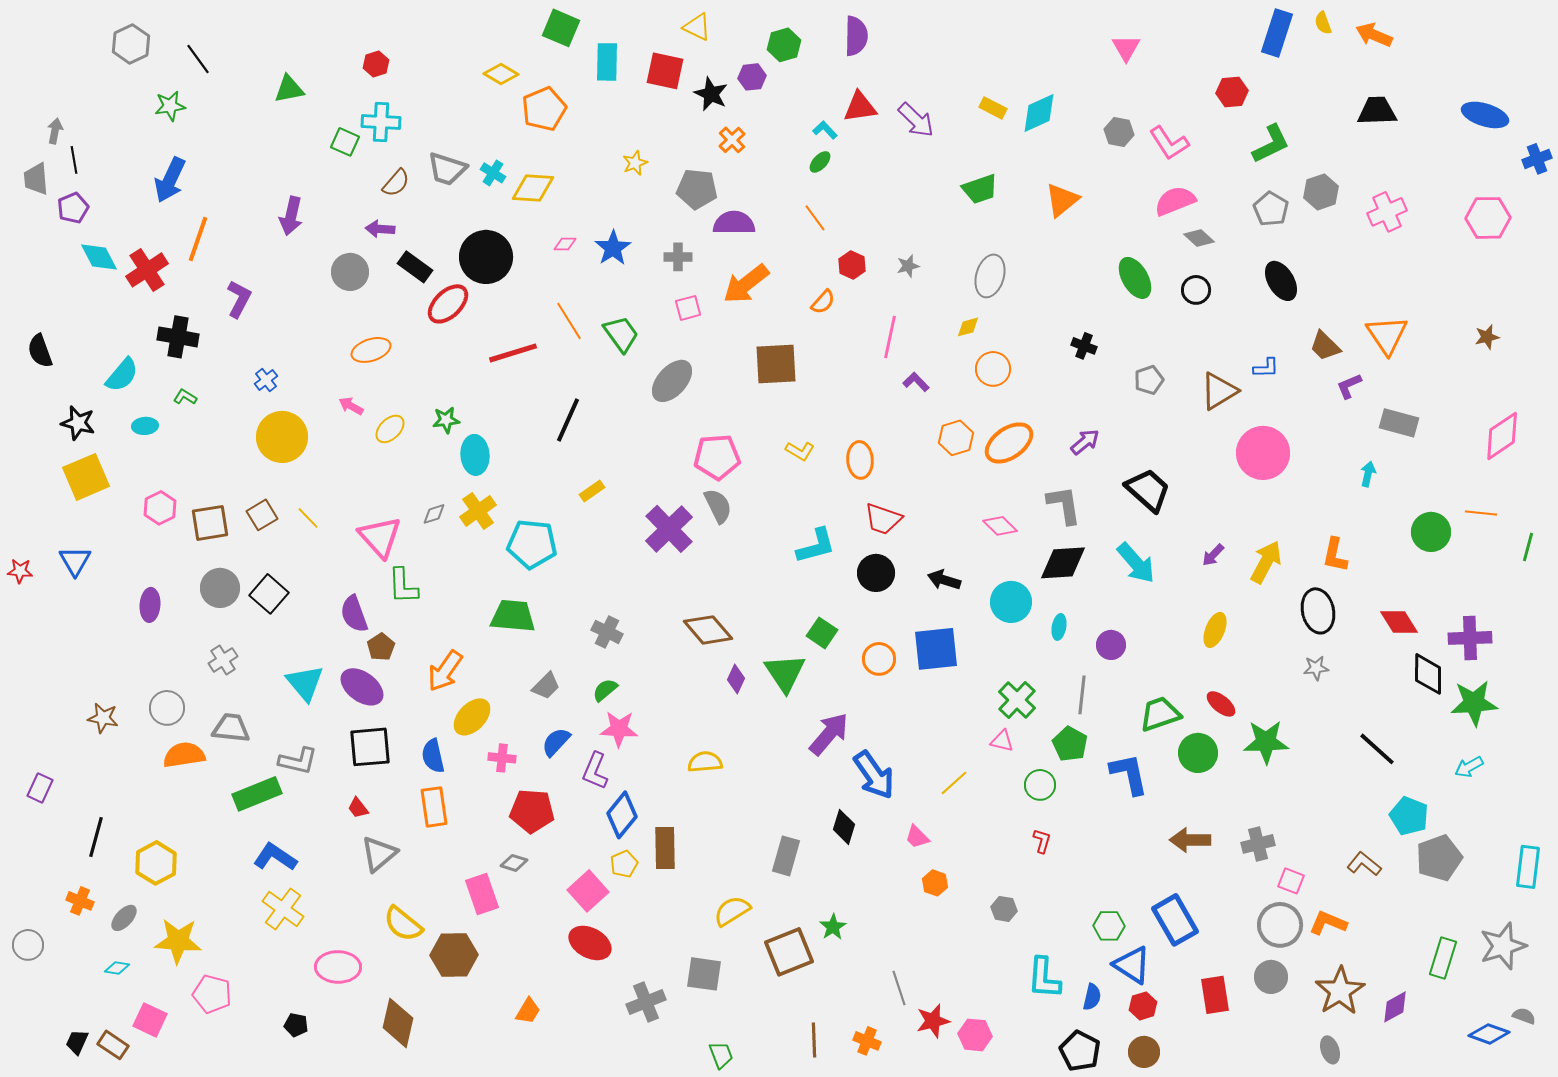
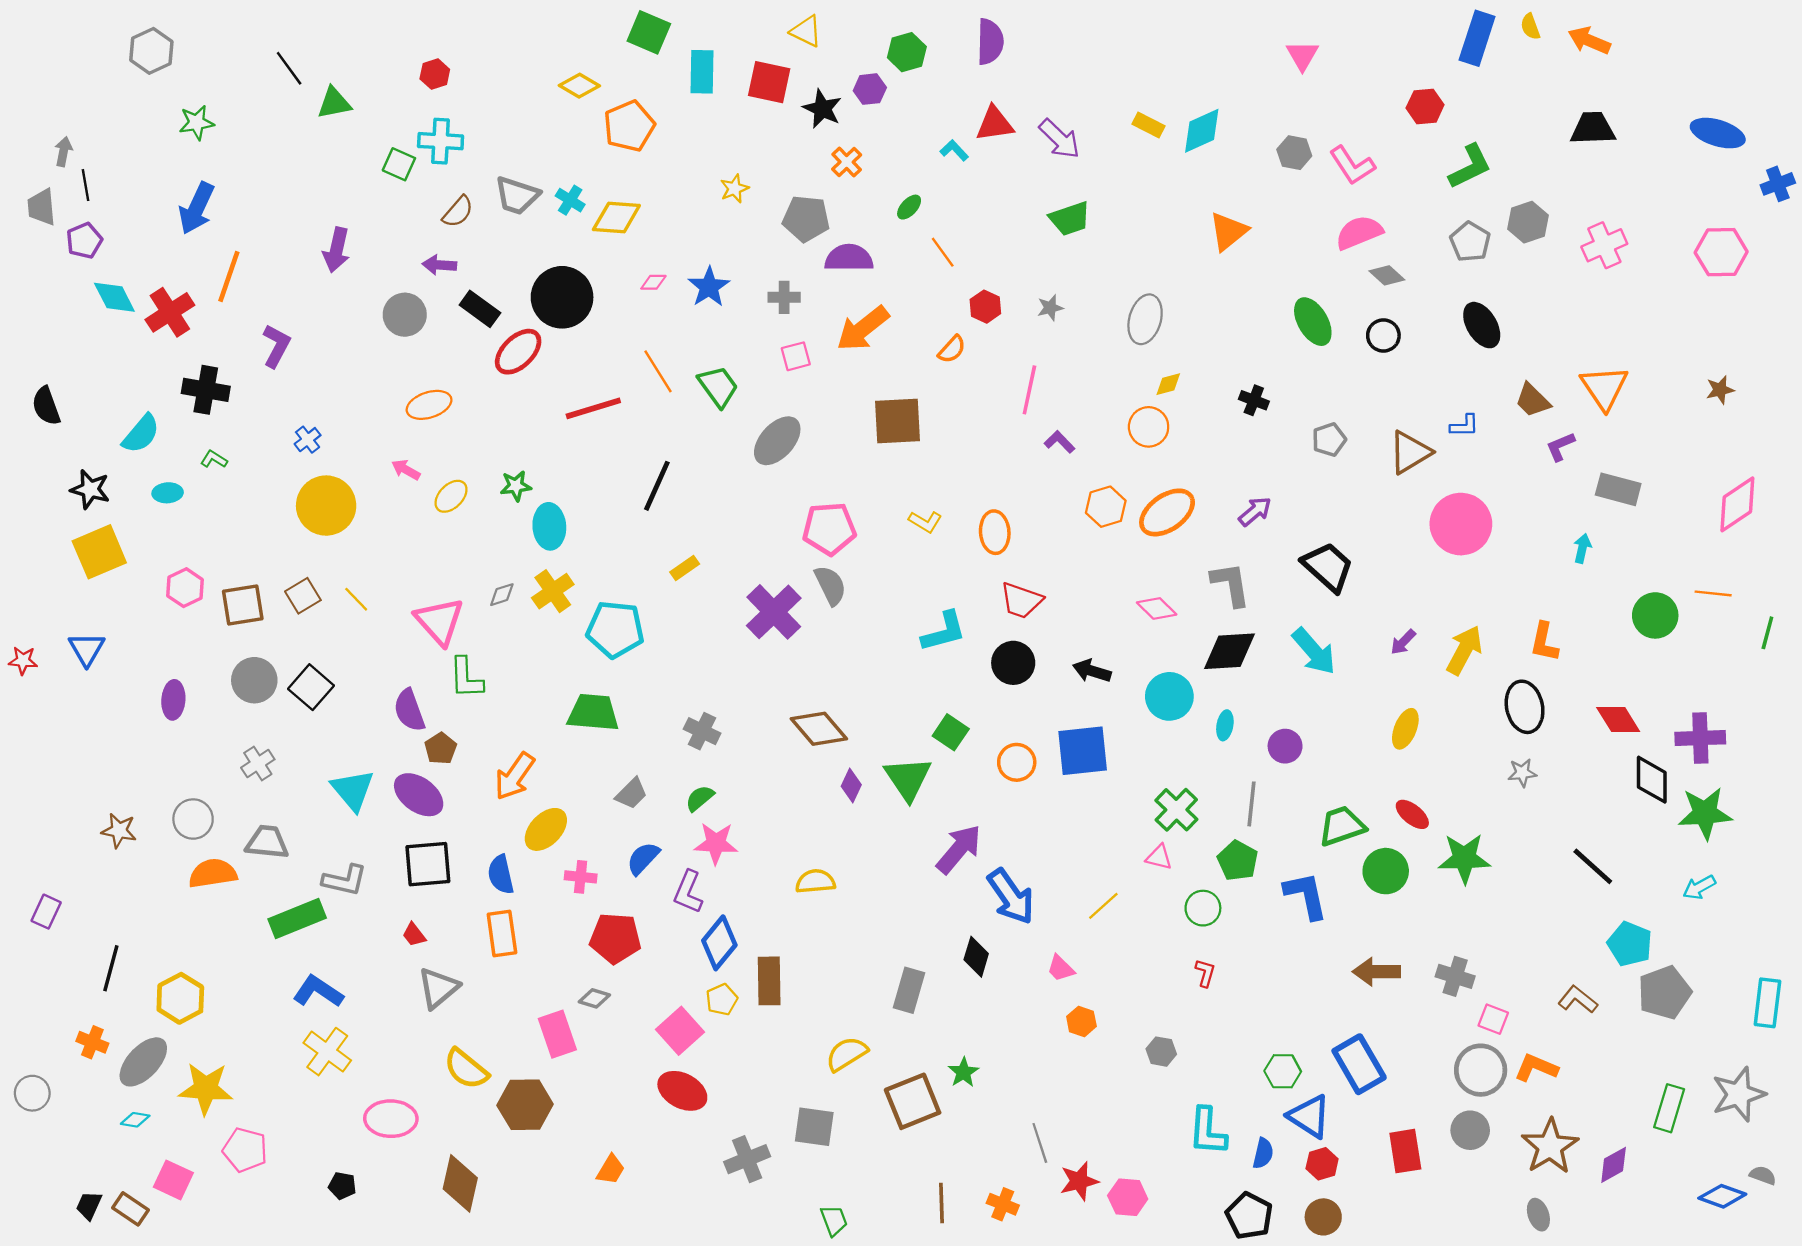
black line: (198, 59) -> (289, 68), moved
green ellipse: (820, 162) -> (909, 207), moved
green trapezoid: (980, 189) -> (1070, 219), moved
yellow diamond: (968, 327) -> (1168, 384), moved
gray cross: (1258, 844) -> (1455, 976), turned 32
gray ellipse: (124, 918) -> (143, 1062), size x1.6

